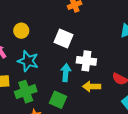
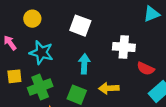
white cross: (86, 61) -> (124, 47), moved
yellow arrow: (92, 86) -> (109, 88), moved

